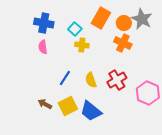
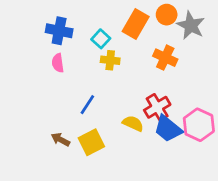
orange circle: (124, 23) -> (167, 15), moved
yellow semicircle: (91, 80) -> (133, 123), moved, turned 133
blue trapezoid: (91, 111) -> (168, 129), moved

